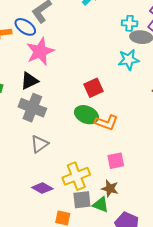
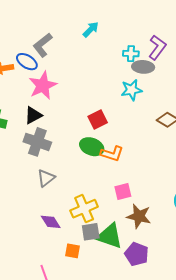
purple diamond: (42, 188) -> (51, 222), turned 30
brown star: (110, 189) -> (139, 216), moved, size x1.4
green triangle: (101, 205) -> (110, 236), size x1.6

